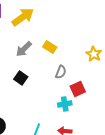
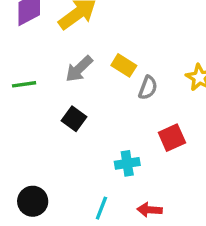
gray semicircle: (61, 72) -> (148, 88), moved
cyan cross: (65, 104) -> (127, 163), moved

